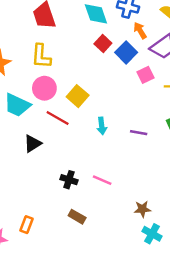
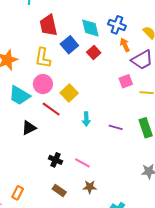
blue square: (126, 52) -> (69, 45), moved
brown star: (142, 209) -> (90, 187), moved

